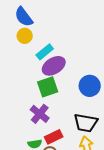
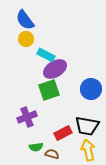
cyan rectangle: (45, 52) -> (46, 55), turned 66
purple cross: (40, 114) -> (27, 117), moved, turned 30
red rectangle: (54, 137) -> (63, 133), moved

